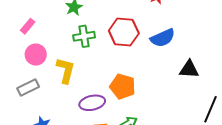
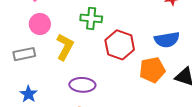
red hexagon: (124, 32) -> (120, 45), moved
orange pentagon: (123, 86) -> (152, 70), moved, turned 30

